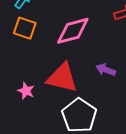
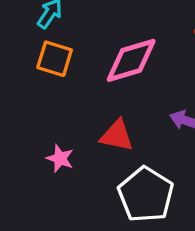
red triangle: (62, 78) -> (117, 136), size x0.7

